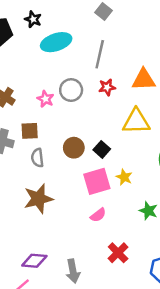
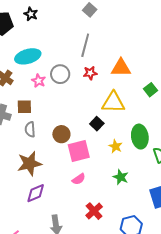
cyan ellipse: (56, 42) -> (28, 56), moved
brown circle: (74, 148) -> (61, 134), moved
black square: (102, 149) -> (97, 124), moved
yellow star: (124, 177) -> (115, 146), moved
purple diamond: (34, 261) -> (36, 193), moved, turned -30

